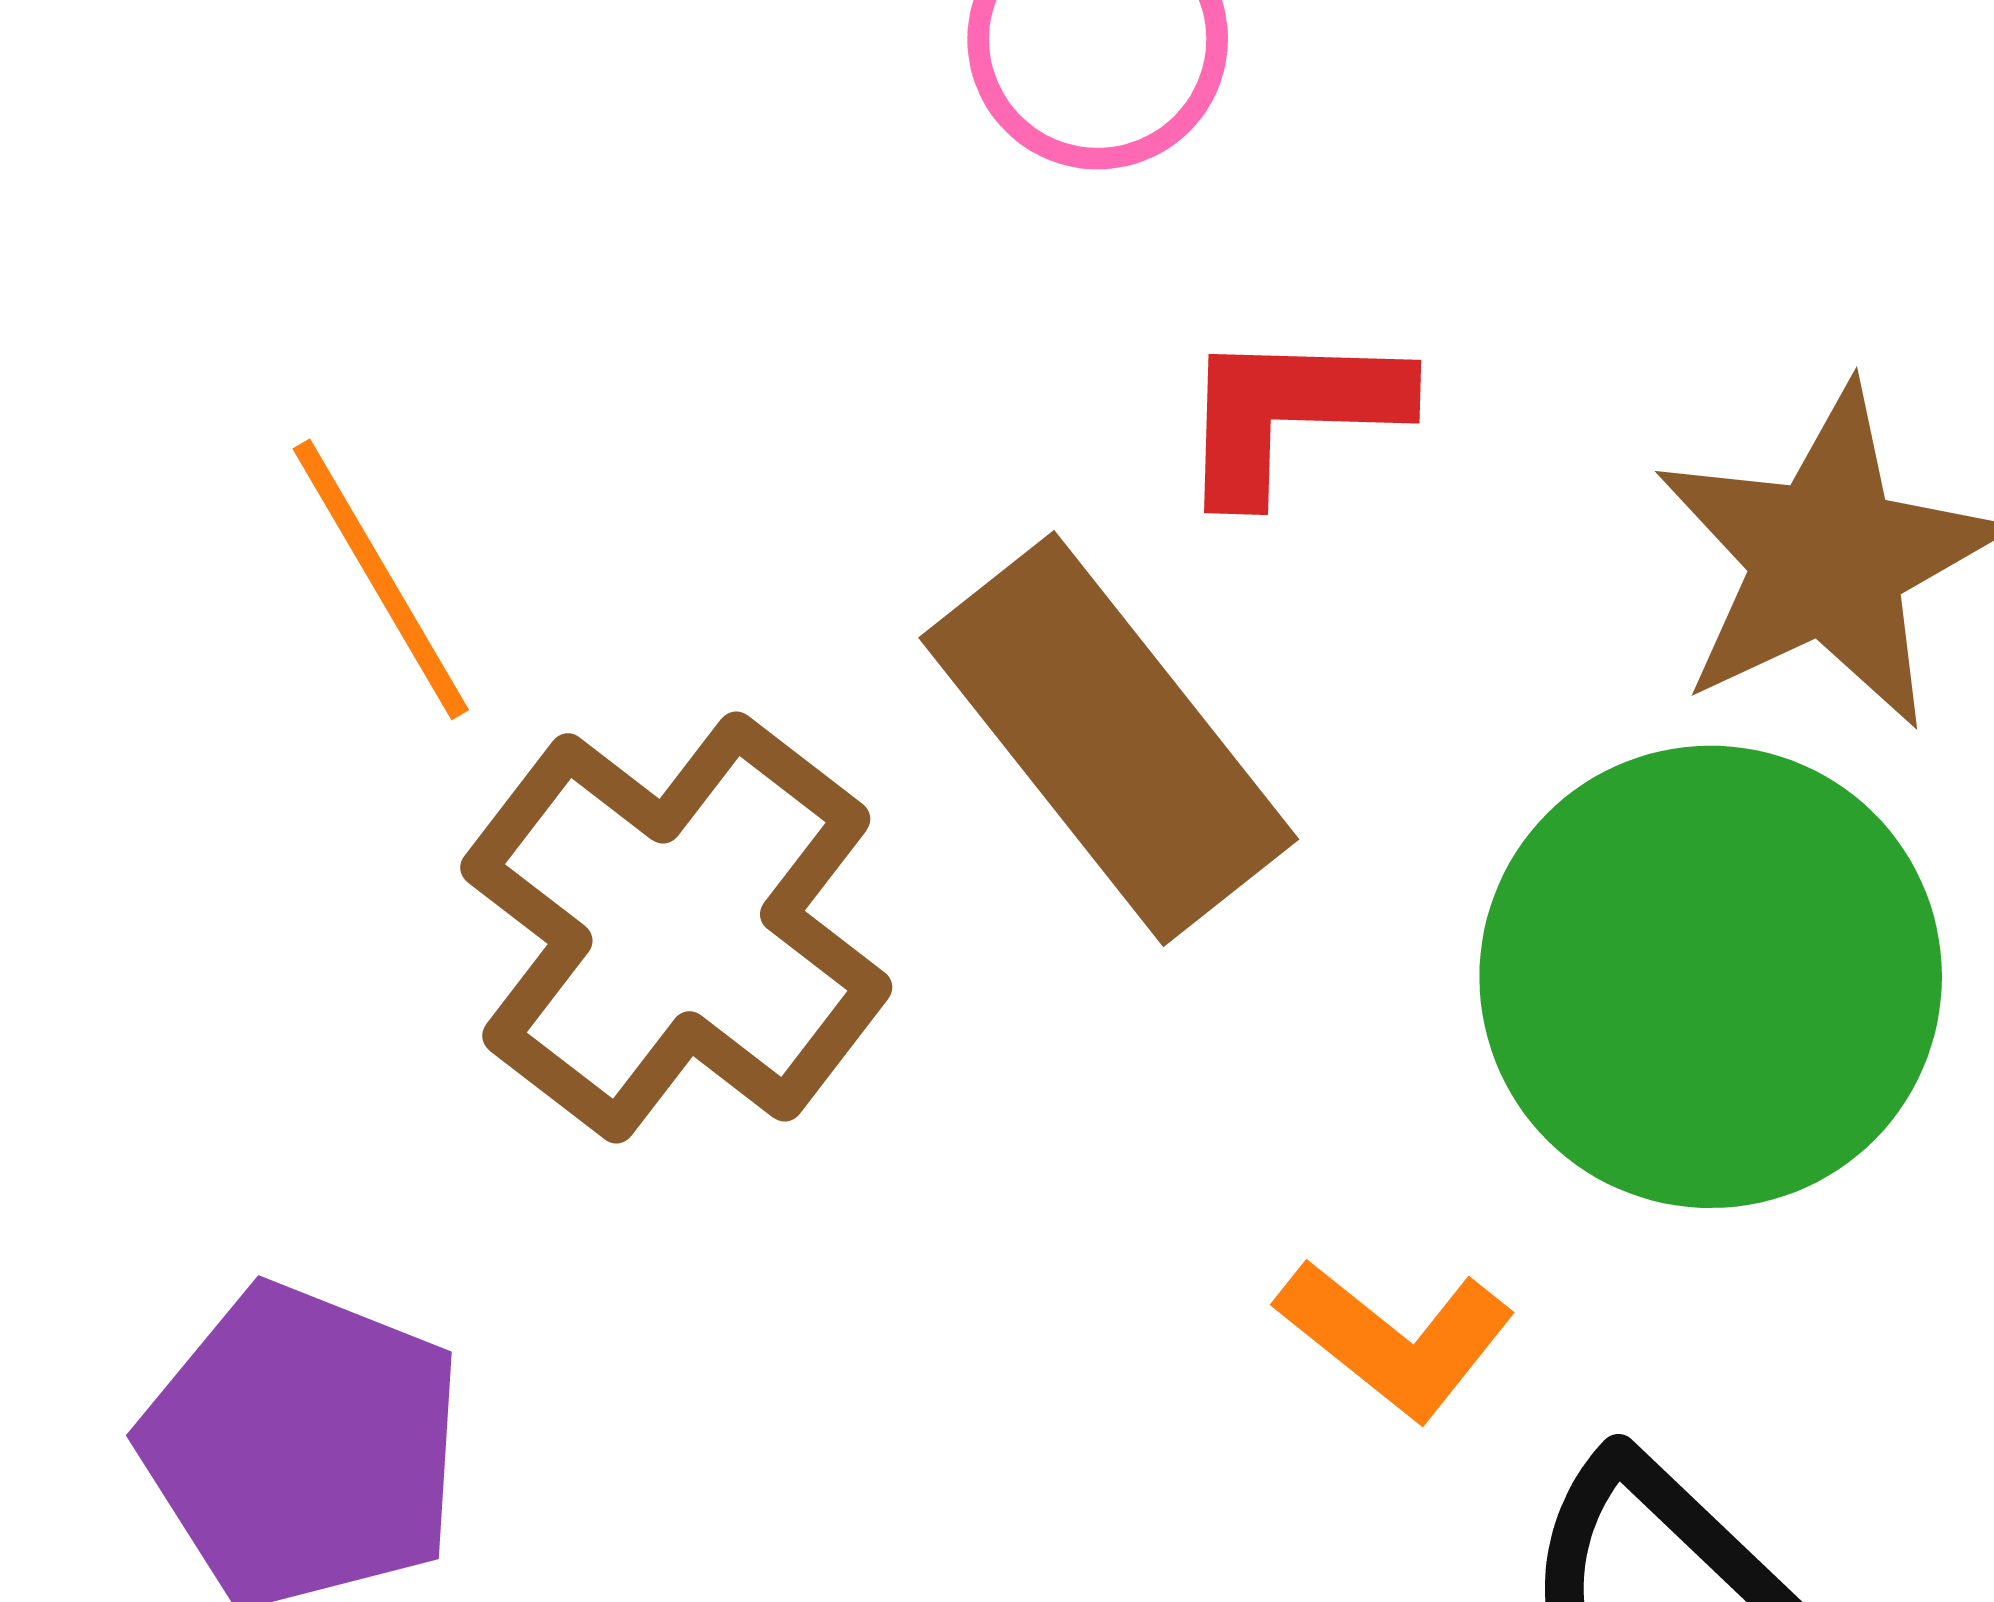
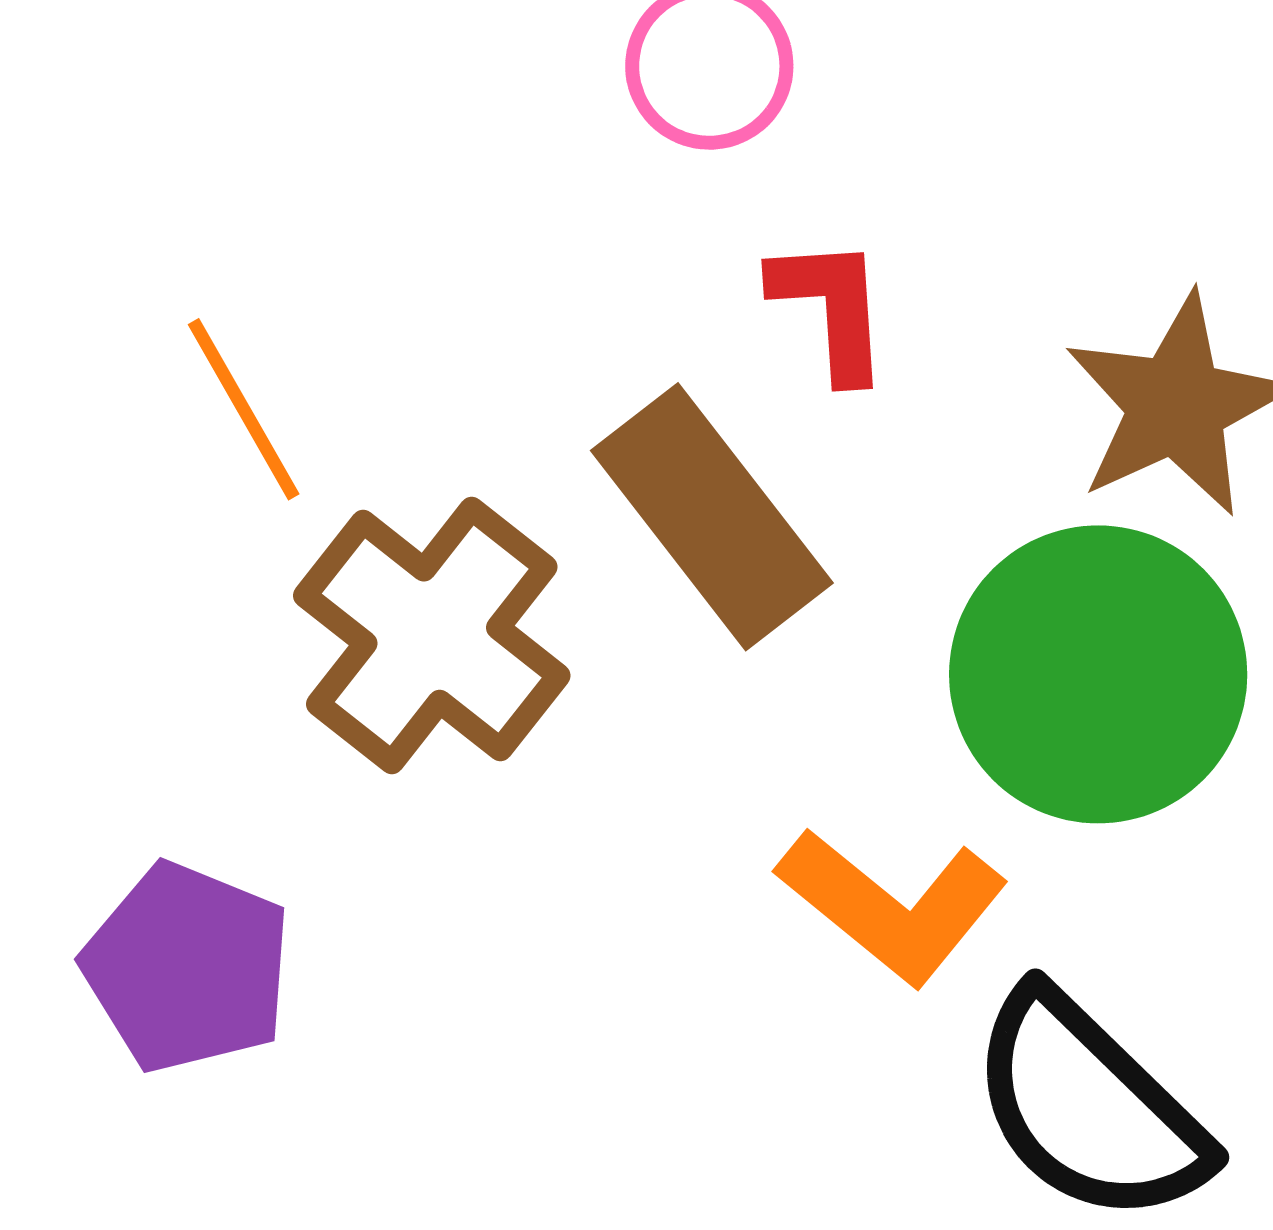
red L-shape: (1290, 413) -> (831, 308), turned 84
orange L-shape: (1395, 1339) -> (893, 905), size x1.5

